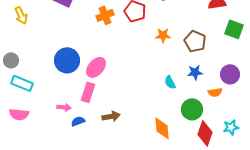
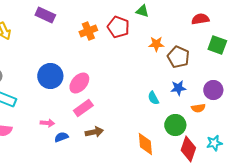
orange star: (163, 35) -> (156, 44), moved
pink rectangle: (88, 92) -> (83, 108), moved, turned 36

